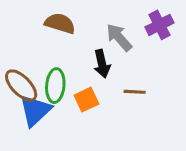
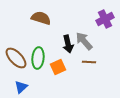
gray arrow: (119, 37) -> (84, 41), moved
blue triangle: (35, 110) -> (21, 87), moved, size x0.6

